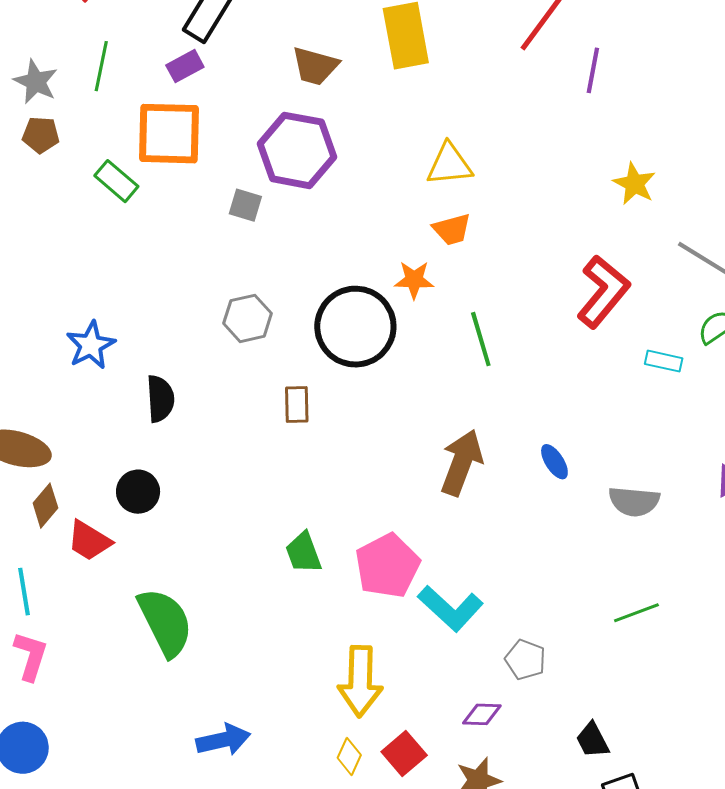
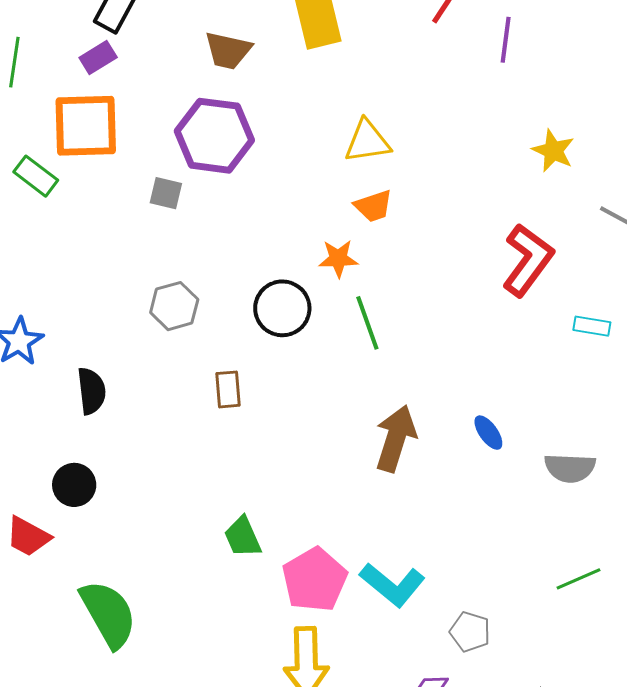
black circle: (355, 327) -> (282, 308), size x0.7
green line: (481, 339) -> (367, 323), moved
pink pentagon: (387, 566) -> (315, 580), moved

